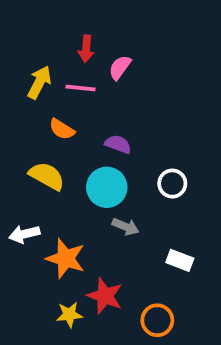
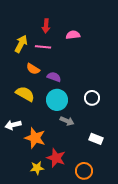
pink semicircle: (120, 67) -> (73, 35), moved, turned 48
purple semicircle: (118, 144) -> (54, 77), moved

